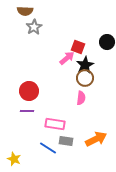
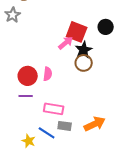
gray star: (34, 27) -> (13, 15), moved
red square: (78, 47) -> (77, 32), size x1.5
pink semicircle: (81, 98) -> (48, 74), moved
yellow star: (14, 159) -> (29, 141), moved

